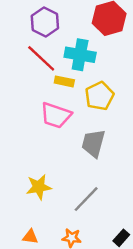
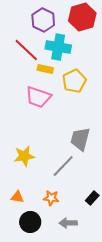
purple hexagon: (45, 22) -> (43, 20), moved
gray trapezoid: (93, 143) -> (80, 139), moved

